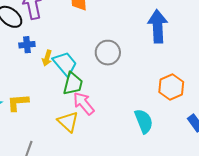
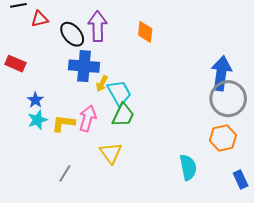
blue cross: (27, 45) -> (84, 66), size x1.8
gray circle: (108, 53) -> (228, 99), moved, size x1.4
pink arrow: (84, 103) -> (88, 118), moved, turned 45

